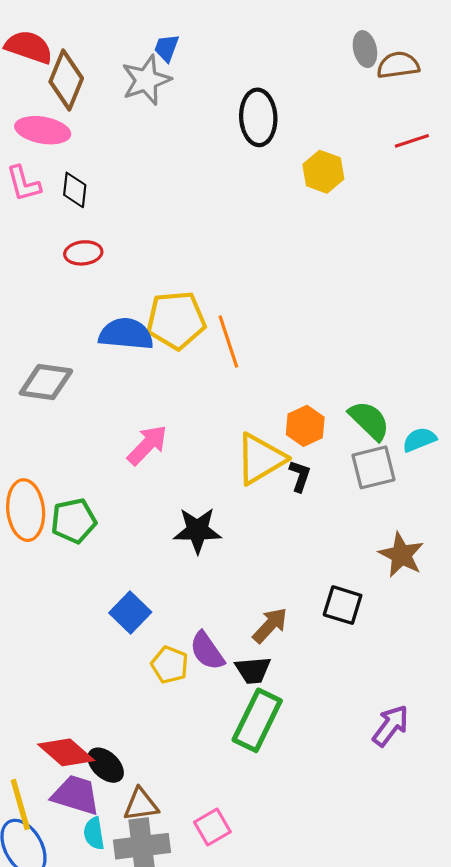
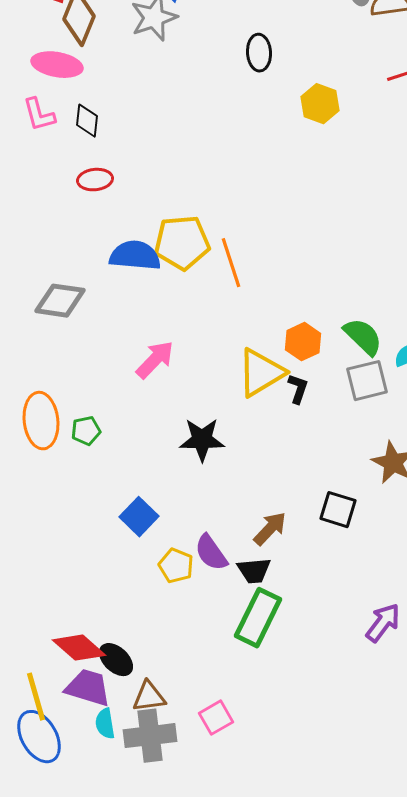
black ellipse: (258, 117) -> (259, 53), size x0.7
green pentagon: (74, 521) -> (86, 431), size x0.7

